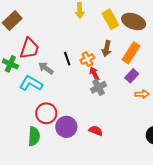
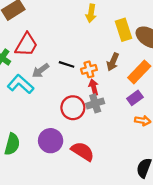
black line: (67, 59) -> (67, 64), turned -64
gray arrow: (46, 68) -> (41, 71), turned -84
red circle: (46, 113) -> (73, 108), moved
red semicircle: (96, 131) -> (83, 151), size x1.5

